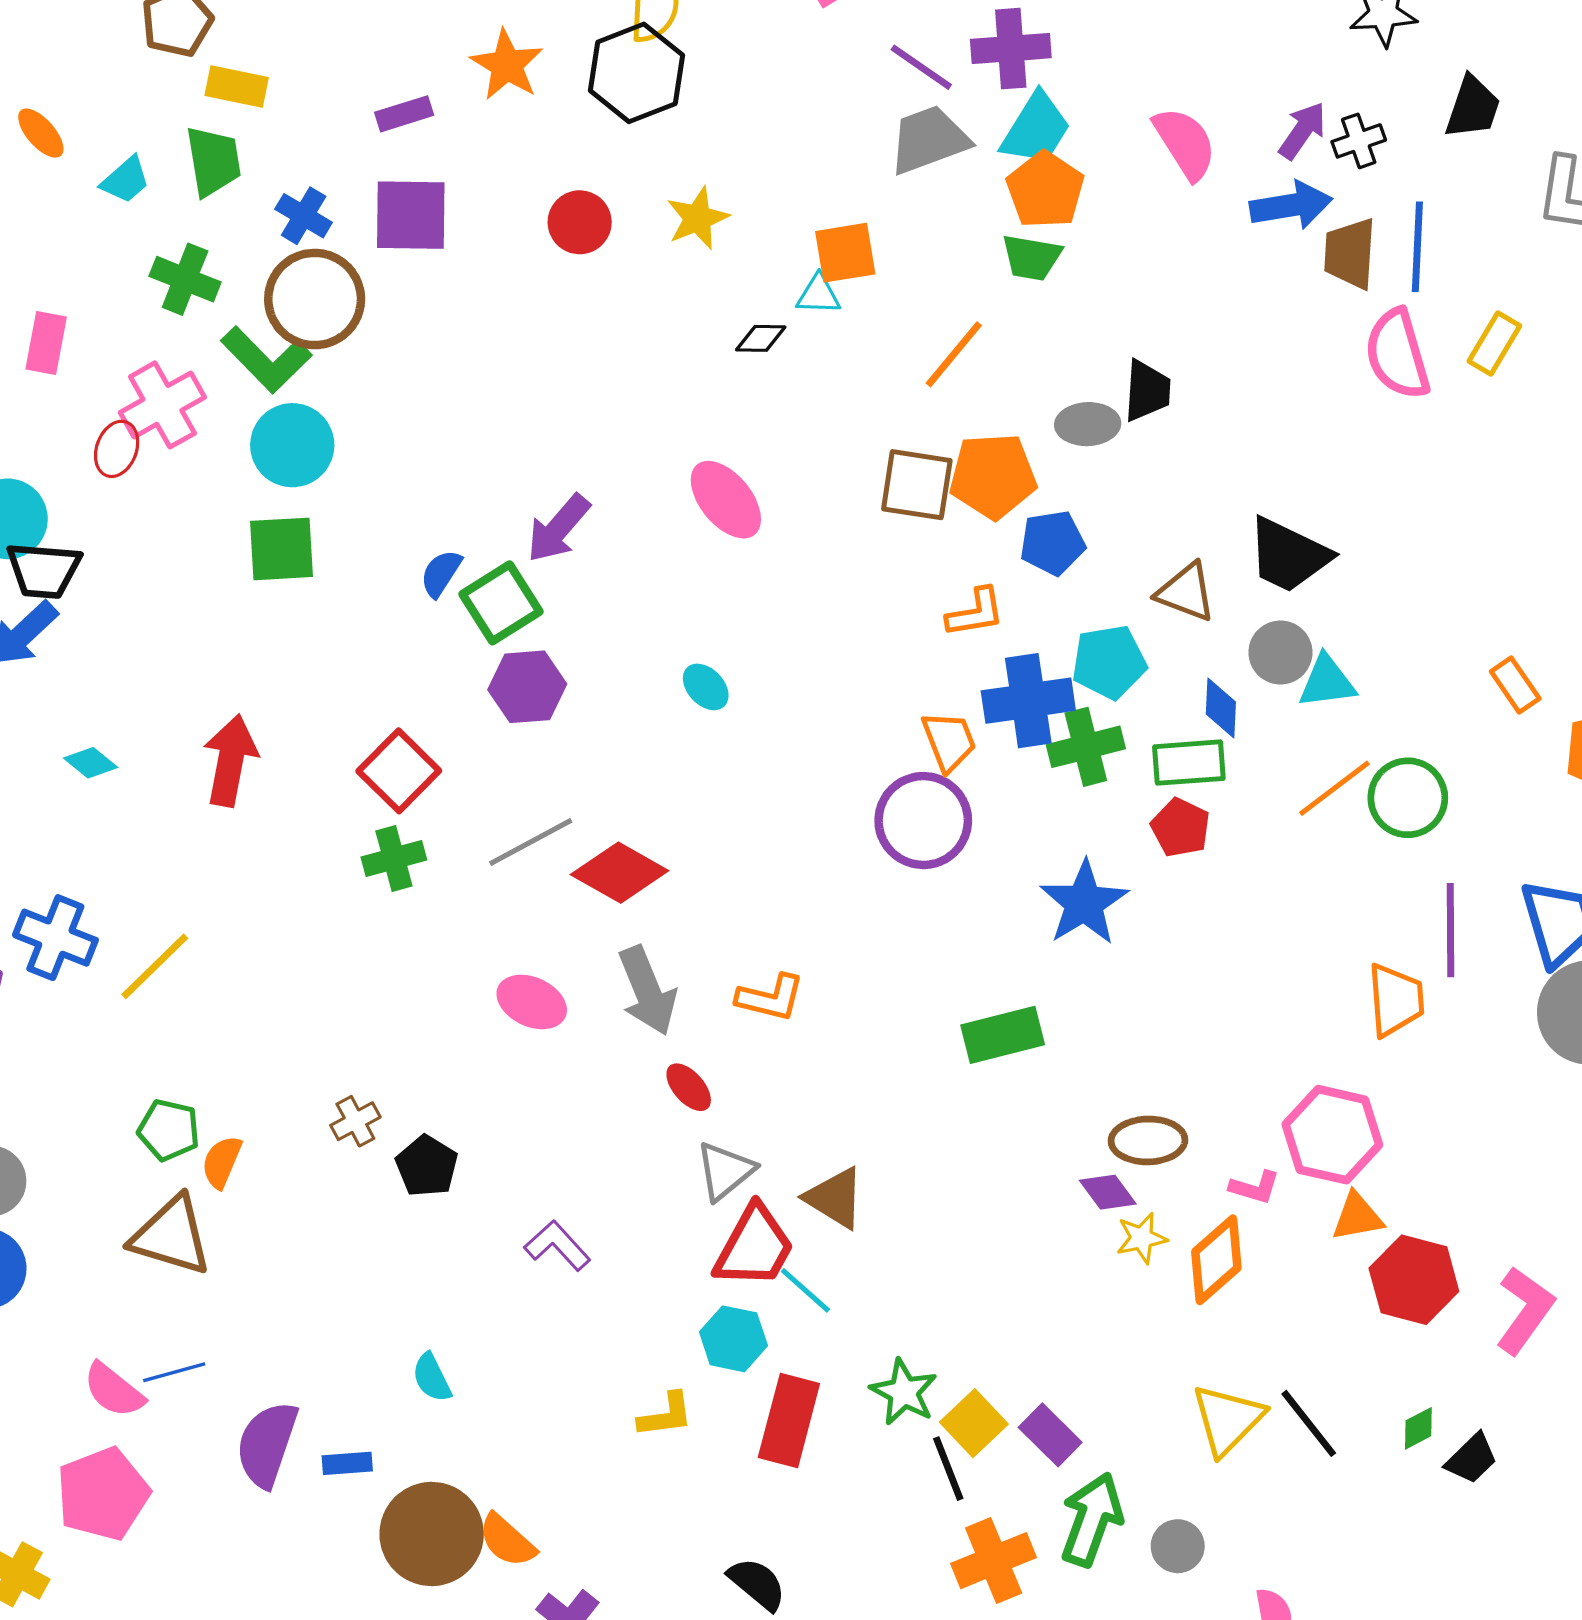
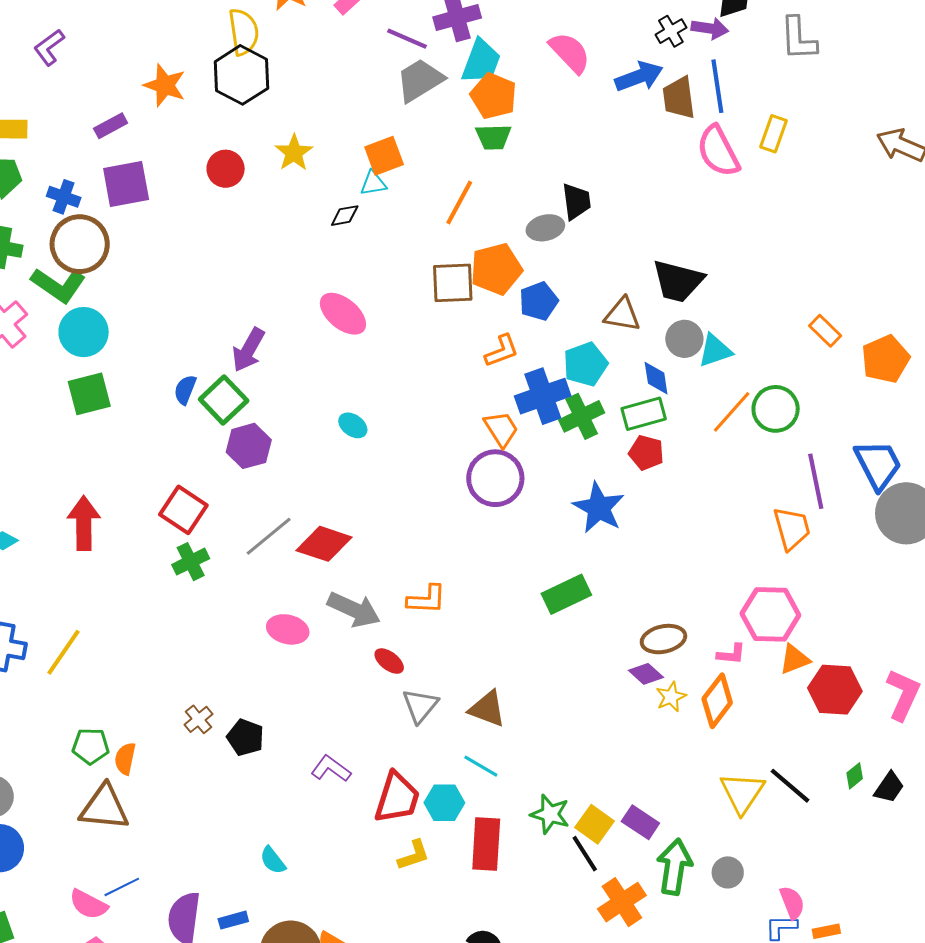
purple arrow: (1303, 131) -> (710, 28), moved, turned 75
gray arrow: (647, 991) -> (354, 610), turned -32
red trapezoid: (754, 1247) -> (397, 798), moved

